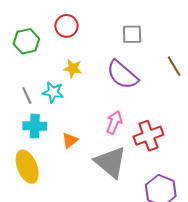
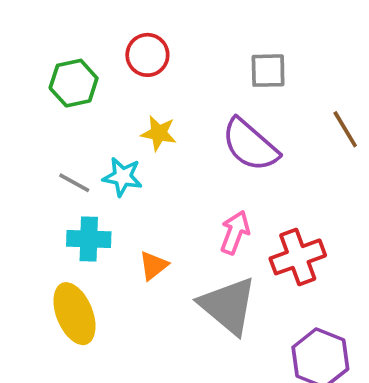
gray line: (27, 95) -> (74, 183), turned -36

